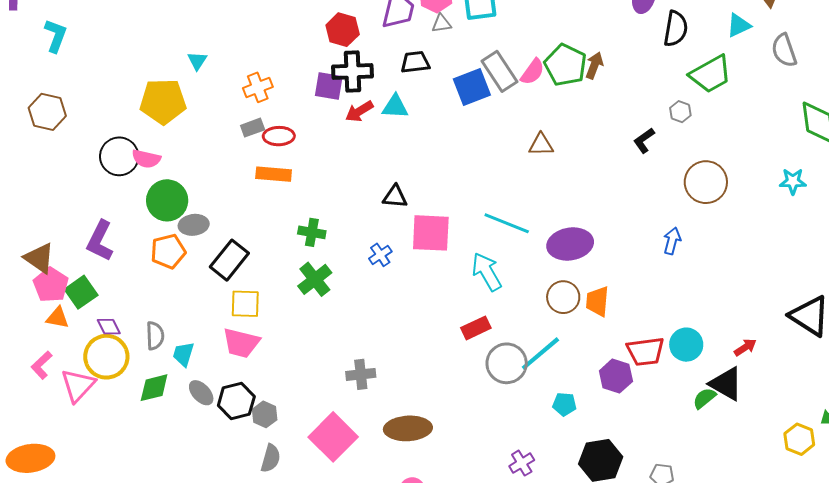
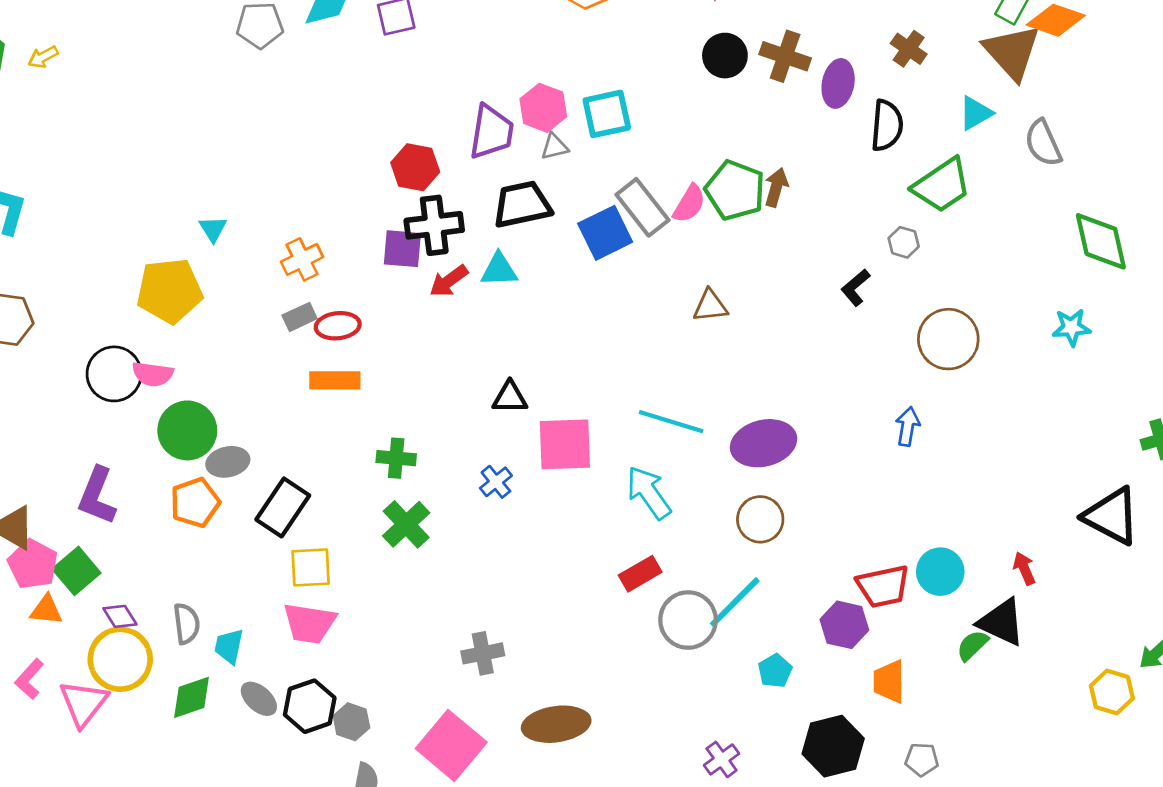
black trapezoid: (415, 62) -> (522, 204), size x1.4
orange trapezoid: (597, 301) -> (889, 681), moved
red arrow: (745, 347) -> (1024, 568), turned -75
cyan pentagon: (564, 404) -> (775, 671), turned -30

